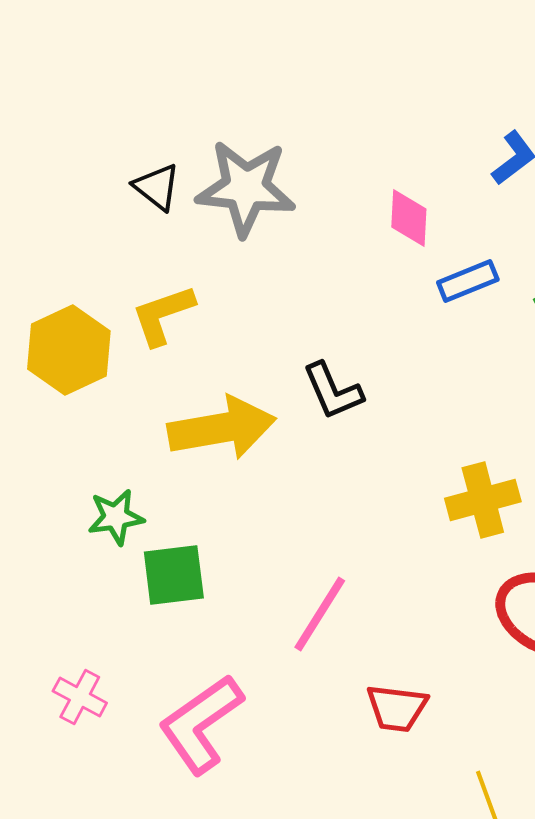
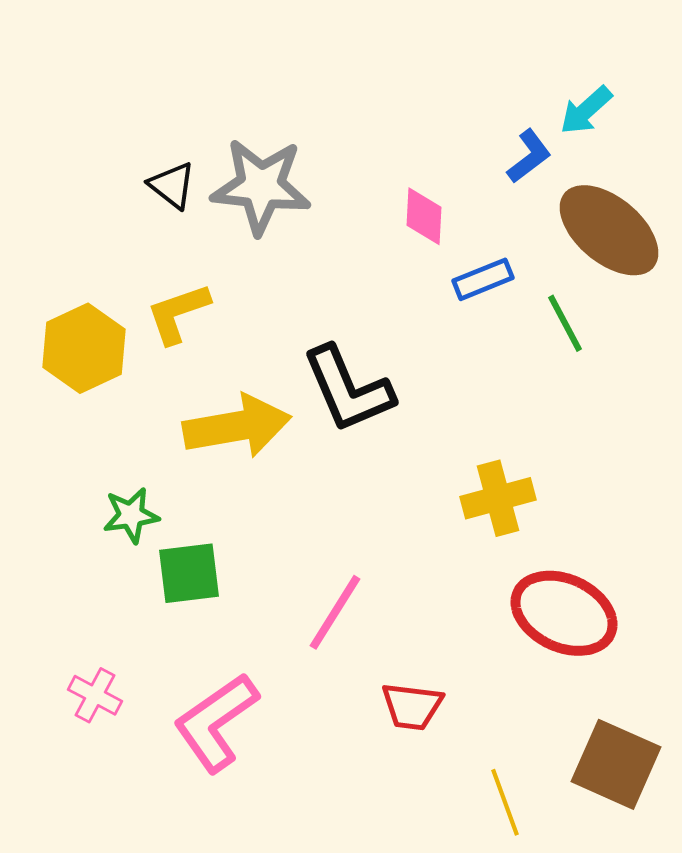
black L-shape: (333, 391) -> (348, 389), size x1.5

